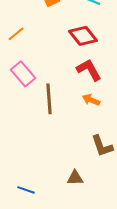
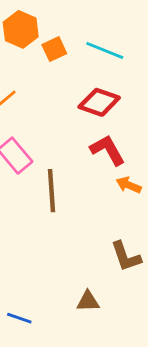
red diamond: (83, 36) -> (99, 102), turned -32
orange arrow: (91, 100) -> (129, 185), moved

